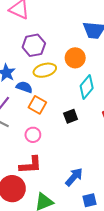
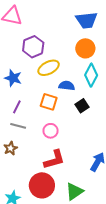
orange circle: (75, 58) -> (85, 48), moved
blue semicircle: (24, 87) -> (67, 86), moved

